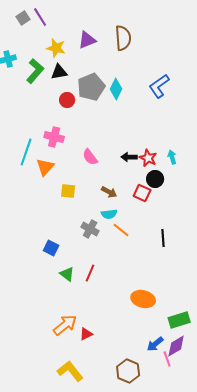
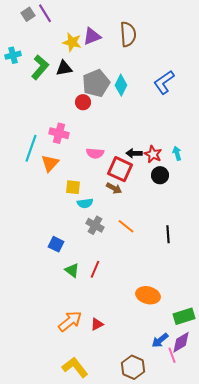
yellow star: (56, 48) -> (72, 42), moved
red circle: (67, 100) -> (83, 102), moved
pink semicircle: (90, 157) -> (95, 153), turned -48
red square: (142, 193) -> (120, 169), moved, size x1.4
cyan semicircle: (109, 214) -> (85, 203), moved
red triangle: (86, 334) -> (97, 324), moved

